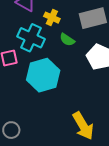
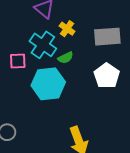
green semicircle: (67, 40) -> (66, 58), moved, turned -70

